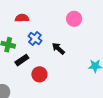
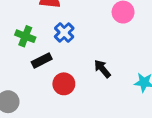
black arrow: (58, 49) -> (102, 69), moved

